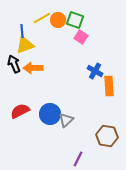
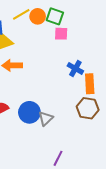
pink square: (81, 37) -> (61, 34), turned -32
brown hexagon: (107, 136) -> (88, 108), moved

